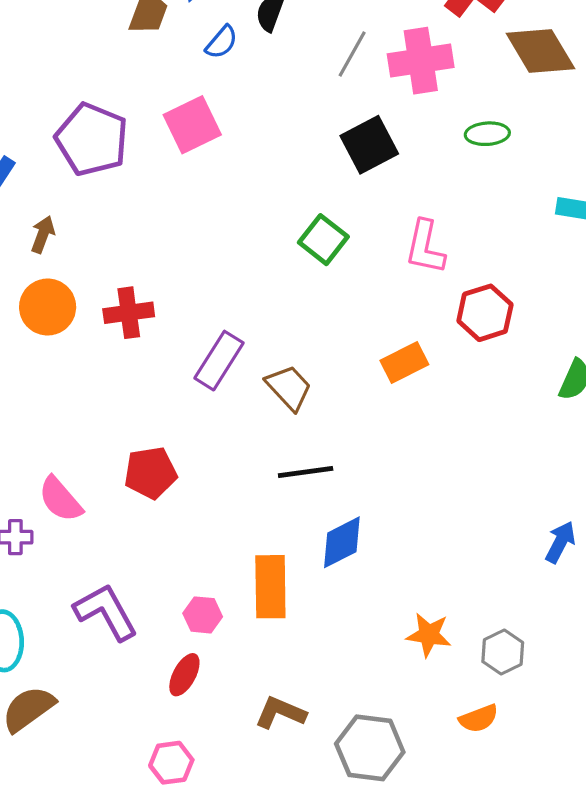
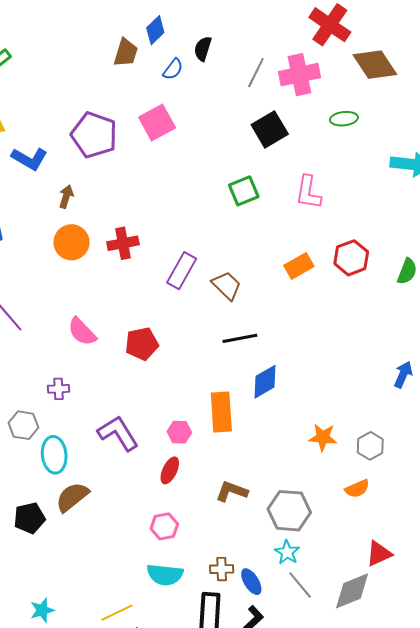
green square: (323, 240) -> (244, 191), turned 32
red hexagon: (485, 313) -> (351, 258), moved
pink semicircle: (60, 499) -> (82, 332), moved

